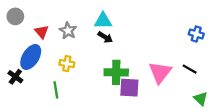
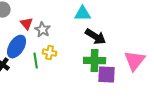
gray star: (68, 31) -> (43, 30), moved
black arrow: (105, 37) -> (96, 37), moved, size x1.5
green line: (56, 90) -> (36, 61), moved

